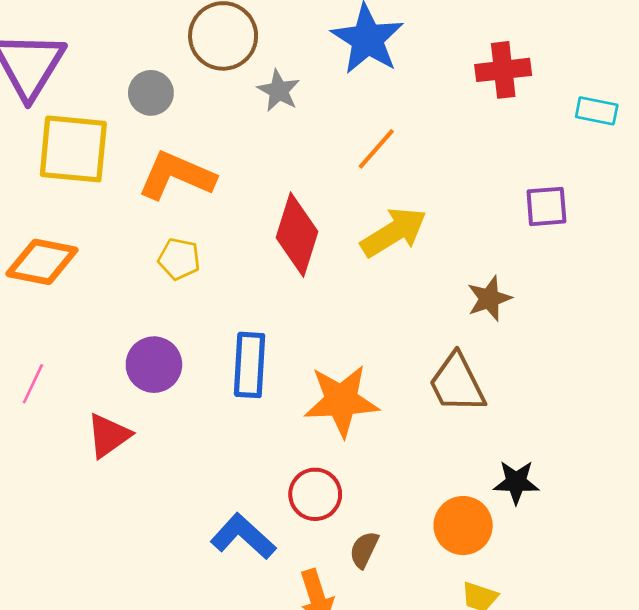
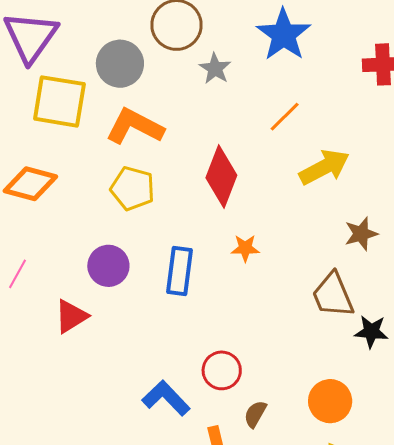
gray circle: (151, 93) -> (120, 64), size x1.4
yellow arrow: (394, 232) -> (324, 167), moved
yellow pentagon: (179, 259) -> (132, 189), size x1.4
orange star: (341, 401) -> (245, 248), moved, size x0.5
black star: (516, 482) -> (371, 332), moved

